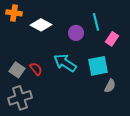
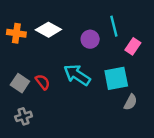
orange cross: (14, 13) -> (16, 33), moved
gray cross: (20, 98) -> (24, 116), size x0.6

